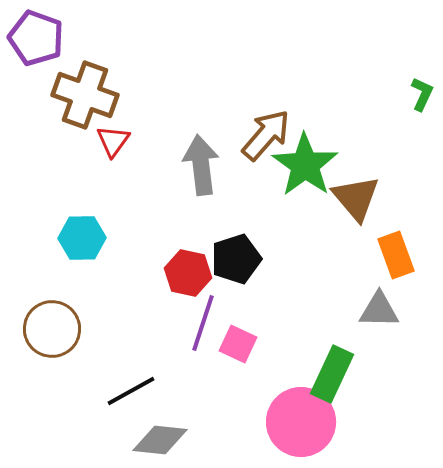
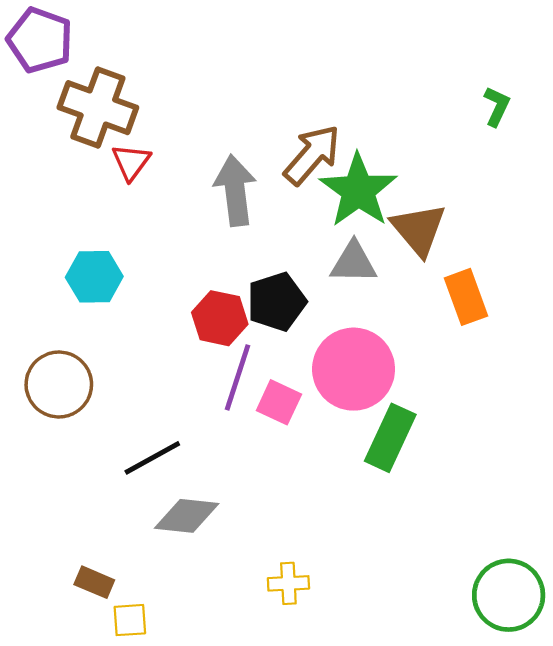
gray triangle: (379, 310) -> (354, 263), moved
pink circle: (301, 422) -> (354, 369), moved

